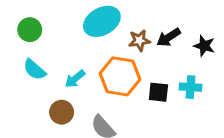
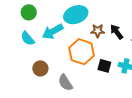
black arrow: (169, 37) -> (117, 32), turned 77
cyan arrow: (75, 79) -> (53, 32), moved, size x1.5

